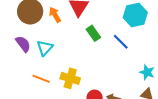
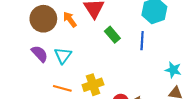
blue line: (121, 42) -> (142, 41), turned 54
yellow cross: (70, 78) -> (93, 85), turned -30

